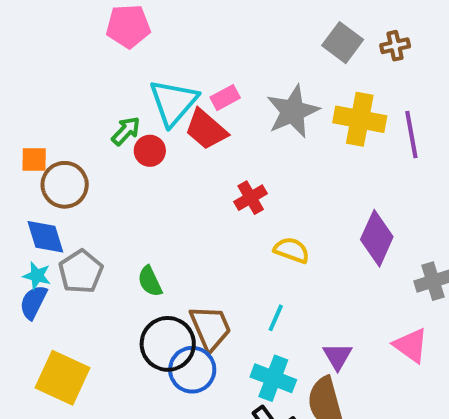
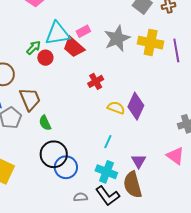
cyan triangle: (173, 102) -> (57, 34), turned 40
purple diamond: (377, 238) -> (136, 106), moved
brown trapezoid: (210, 328) -> (30, 99), moved

